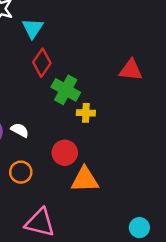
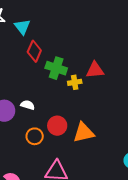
red triangle: (131, 70) -> (95, 70), moved
red circle: (65, 153) -> (57, 126), moved

